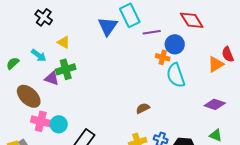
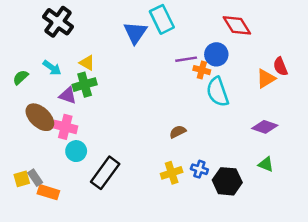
black cross: (44, 17) -> (58, 22), size x1.4
purple line: (152, 32) -> (186, 59), moved
yellow triangle: (64, 42) -> (87, 63), moved
pink cross: (41, 121) -> (65, 127), moved

